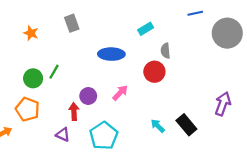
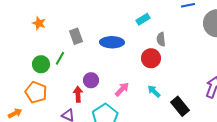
gray rectangle: (72, 23) -> (76, 36), moved
pink arrow: (120, 93) -> (122, 89), moved
cyan arrow: (158, 126) -> (154, 91), moved

